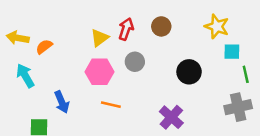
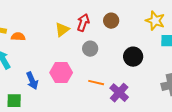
orange semicircle: (44, 47) -> (18, 37), turned 40
pink hexagon: (100, 72) -> (61, 73), moved
orange line: (111, 105) -> (96, 83), moved

